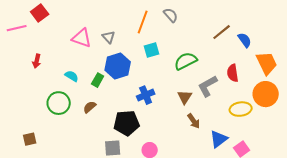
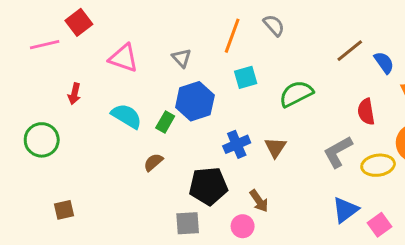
pink triangle: (82, 38) -> (124, 58), moved
cyan semicircle: (72, 76) -> (127, 116), size x1.5
gray L-shape: (208, 86) -> (338, 152), moved
brown triangle: (185, 97) -> (275, 147), moved
green circle: (59, 103) -> (42, 140), moved
brown arrow: (194, 121) -> (259, 201), moved

